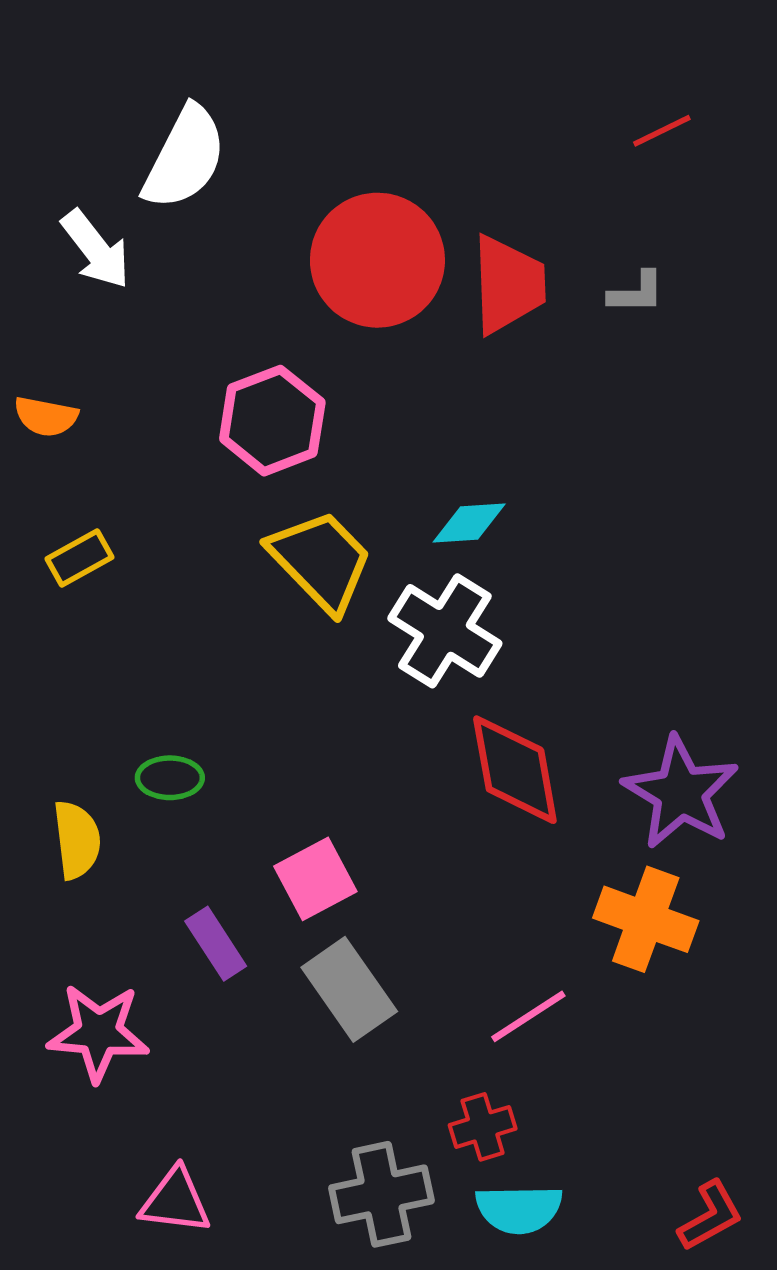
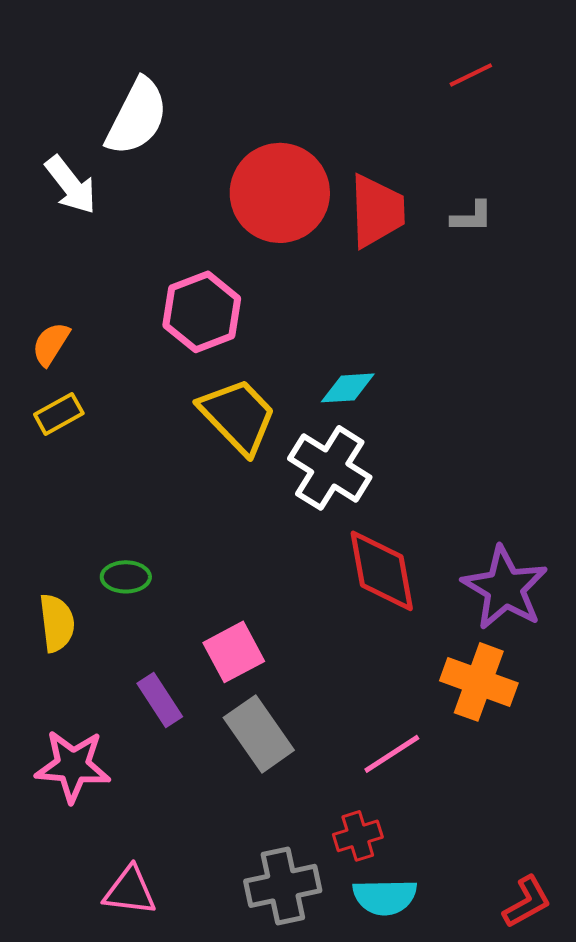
red line: (662, 131) -> (471, 75), moved
orange semicircle: (46, 417) -> (51, 344), moved, turned 111

